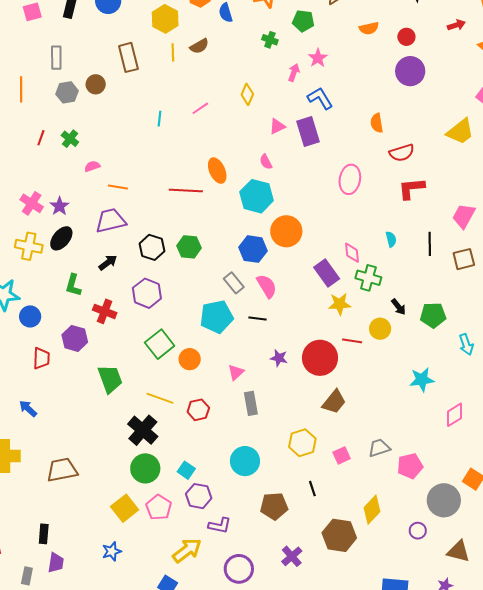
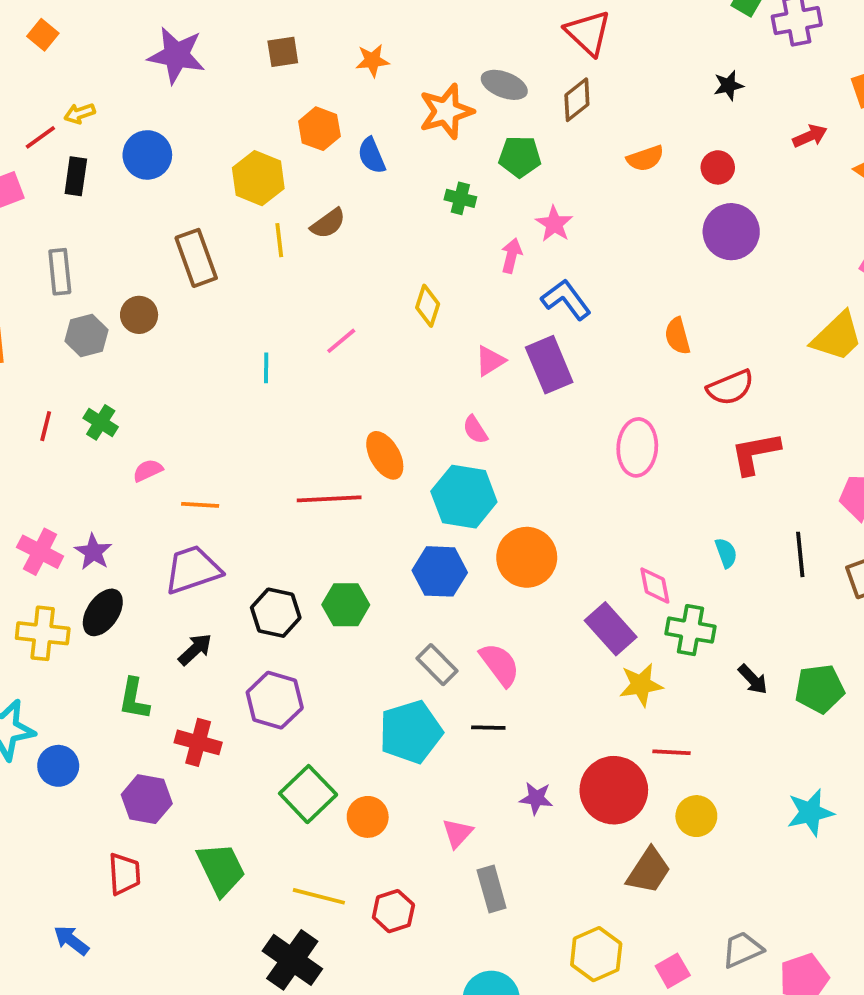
blue hexagon: (253, 249) -> (440, 571), moved
yellow circle: (380, 329) -> (696, 816), moved
red trapezoid: (41, 358) -> (124, 874), moved

